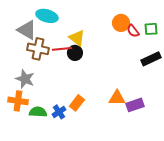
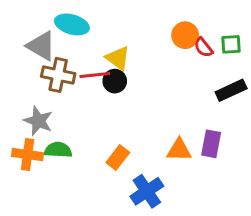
purple rectangle: (135, 105) -> (211, 144), moved, turned -60
green semicircle: (38, 112) -> (58, 150), moved
blue cross: (59, 112) -> (147, 191), moved, size x1.5

